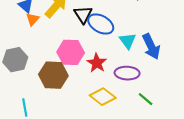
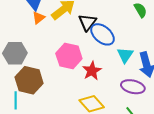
purple ellipse: (127, 73) -> (133, 87), moved
brown hexagon: (53, 75) -> (29, 80), moved

